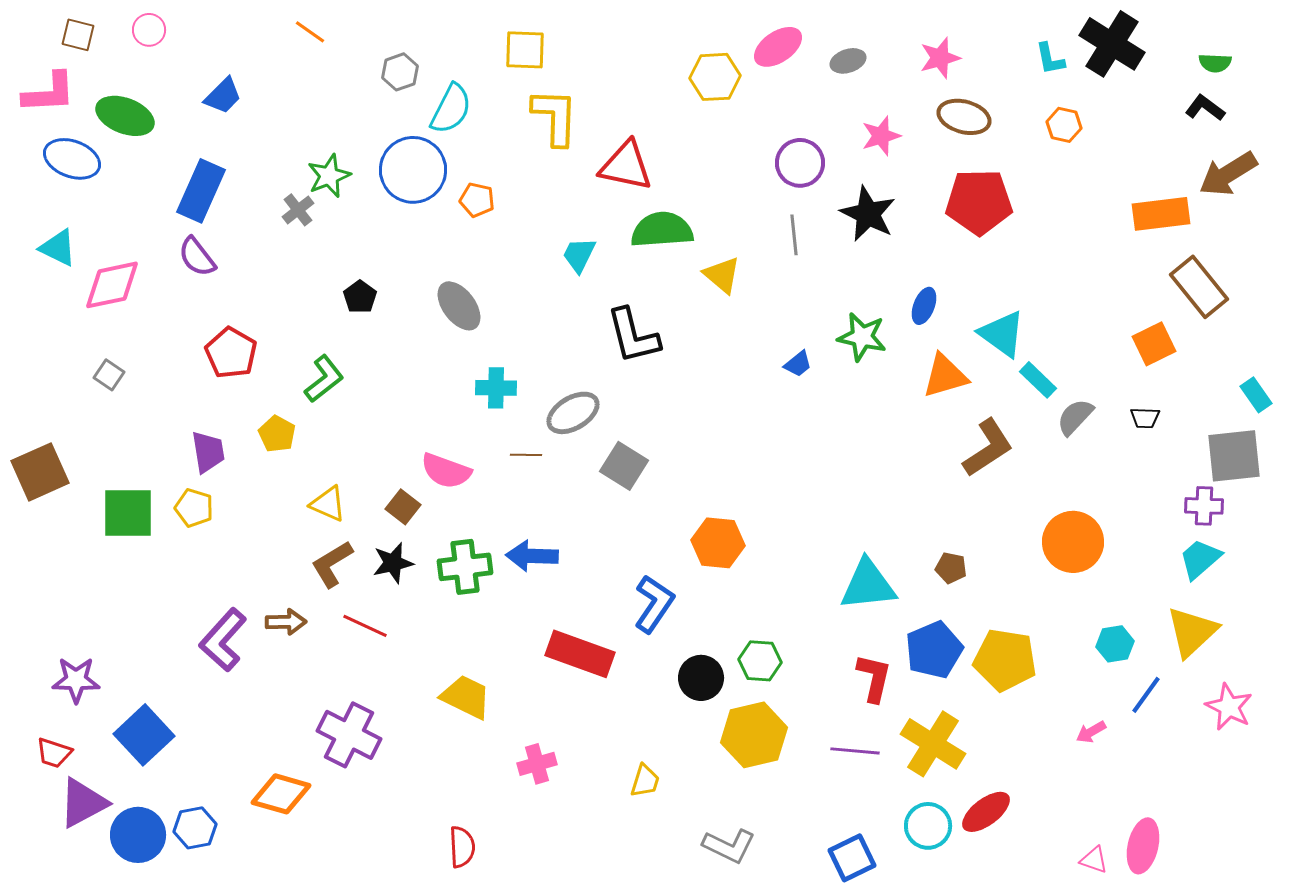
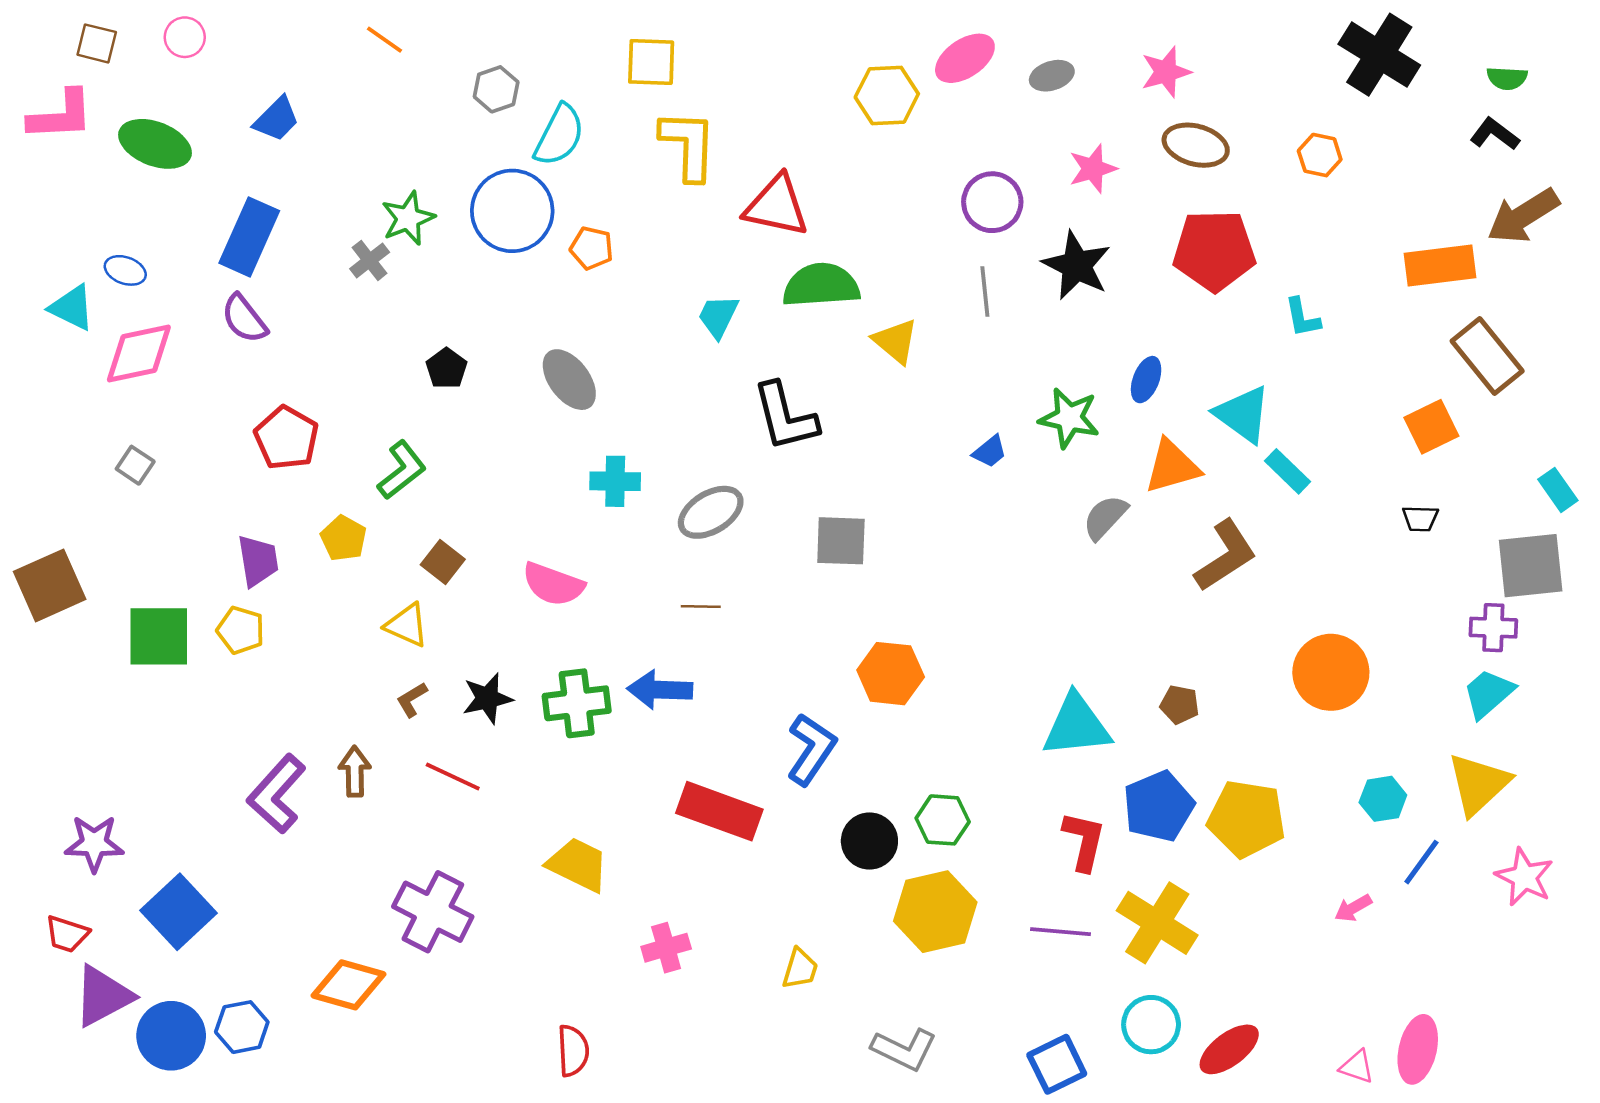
cyan L-shape: (1050, 59) -> (1302, 318), moved
blue ellipse: (72, 159) -> (125, 270), moved, size x0.6
gray semicircle: (1075, 417) -> (1105, 517), moved
brown line: (526, 455) -> (701, 607), moved
gray square: (624, 466) -> (841, 541), moved, turned -30
brown square: (403, 507) -> (443, 562), moved
brown L-shape: (332, 564) -> (412, 700), size x0.6
brown arrow: (286, 622) -> (355, 772), turned -90
red ellipse: (986, 812) -> (1229, 1049), moved

